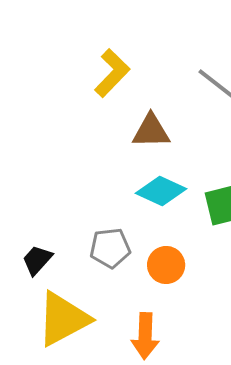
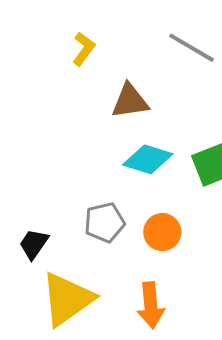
yellow L-shape: (112, 73) -> (84, 49), size x0.7

